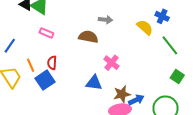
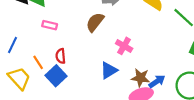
brown semicircle: (88, 37) -> (95, 22), turned -54
blue triangle: (94, 83) -> (109, 70), turned -30
brown star: (122, 94) -> (141, 78), turned 30

